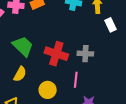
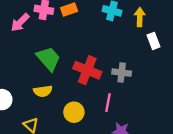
yellow semicircle: (20, 74) -> (43, 91), turned 49

